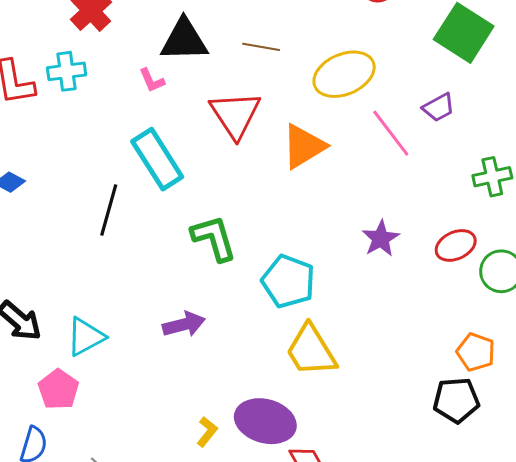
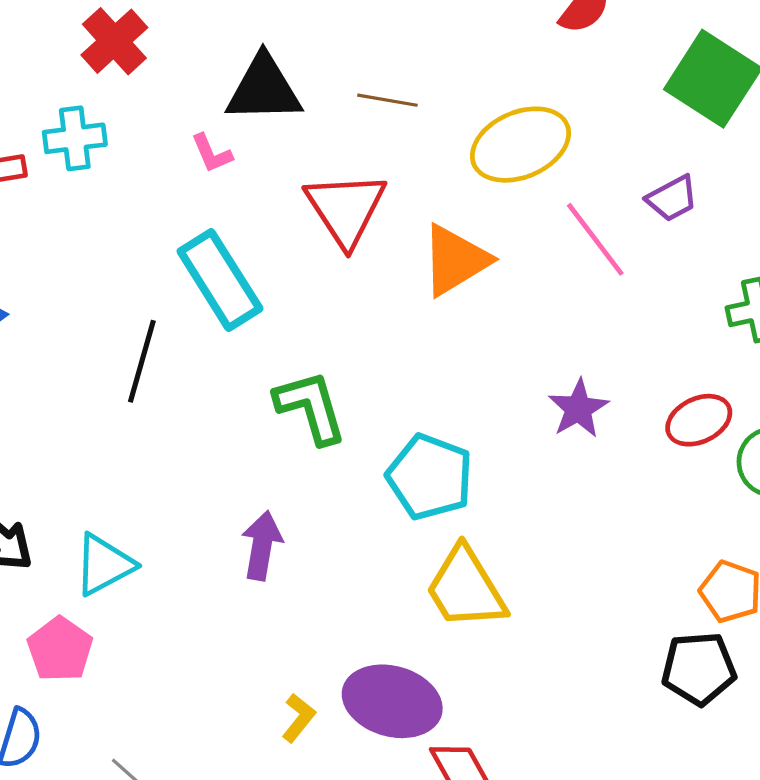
purple arrow: (184, 324) -> (262, 545), turned -66

